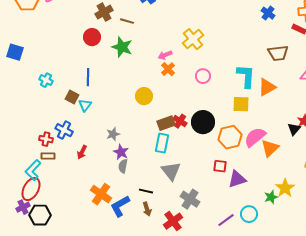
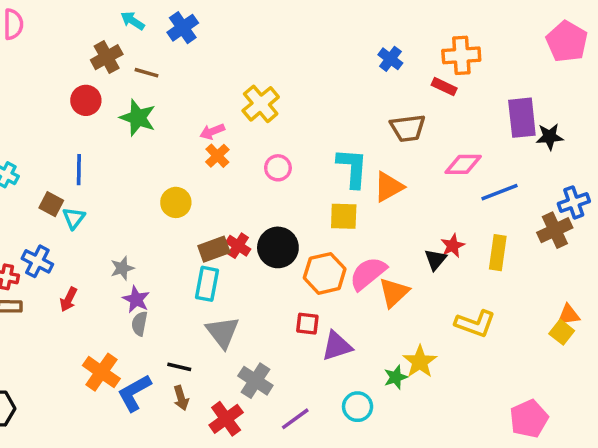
purple line: (226, 220) -> (295, 419), moved

